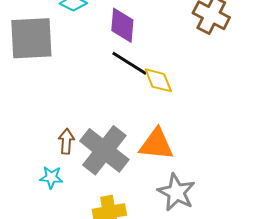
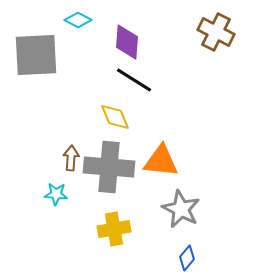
yellow diamond: (158, 80) -> (115, 117), moved
gray cross: (104, 150) -> (109, 167), turned -33

